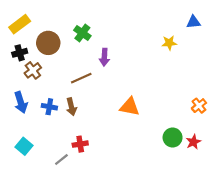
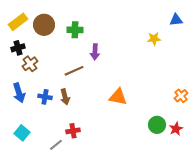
green cross: (82, 33) -> (75, 30), turned -35
brown circle: (48, 43) -> (44, 25), moved

